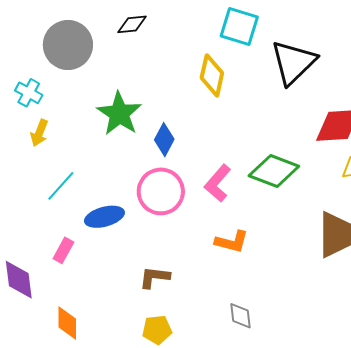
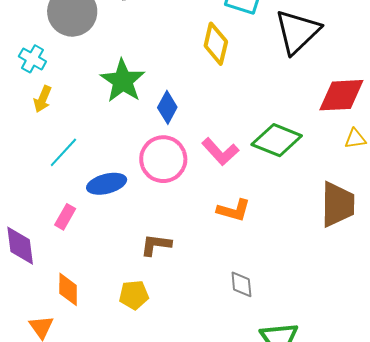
pink L-shape: (218, 183) -> (220, 152), turned -84
yellow pentagon: (157, 330) -> (134, 295), moved

